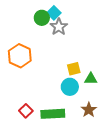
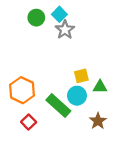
green circle: (42, 18) -> (36, 18), moved
orange hexagon: (20, 56) -> (22, 90), moved
green rectangle: (53, 114) -> (58, 106), moved, turned 45

